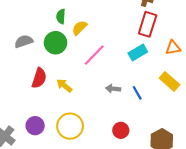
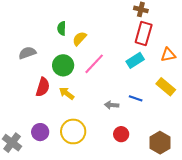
green circle: (56, 43) -> (63, 65), moved
gray arrow: (113, 89) -> (112, 105), moved
blue line: (137, 93) -> (136, 98), turned -40

